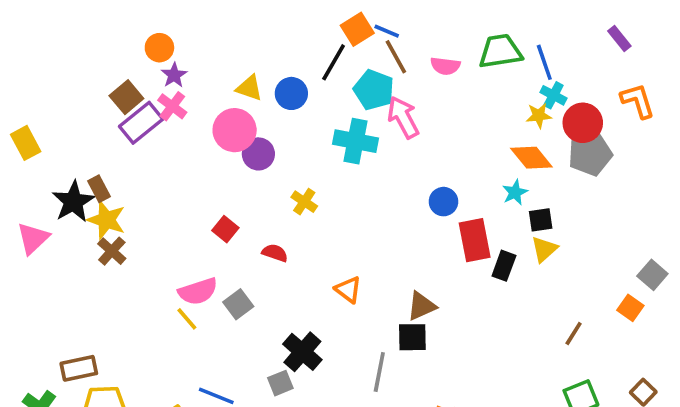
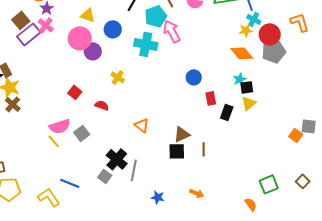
cyan pentagon: (374, 90) -> (156, 16), turned 30
blue circle: (291, 93) -> (113, 29), moved
cyan star: (515, 192) -> (240, 79), moved
red rectangle: (475, 240) -> (211, 98), size x0.6
gray square: (652, 275) -> (309, 126), moved, turned -35
brown line: (574, 334) -> (204, 149), moved, turned -32
gray line: (379, 372) -> (134, 170), moved
gray square: (280, 383) -> (105, 176), turned -32

